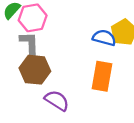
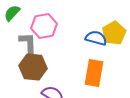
pink hexagon: (33, 18) -> (44, 26), moved

